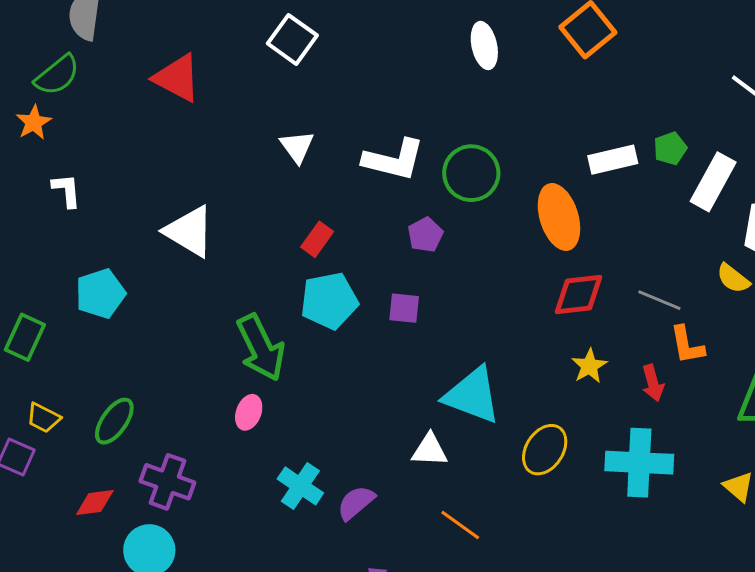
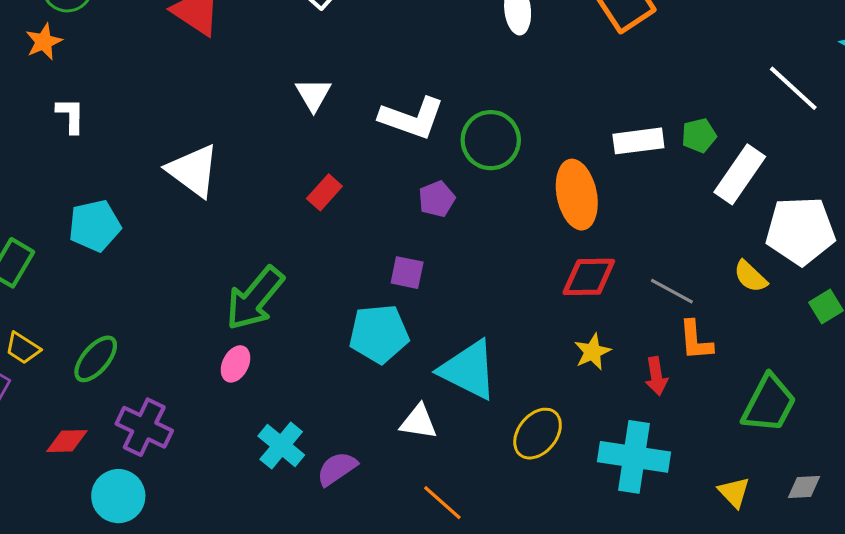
cyan pentagon: (329, 301) -> (379, 334), moved
green arrow: (261, 348) -> (255, 298), turned 60

